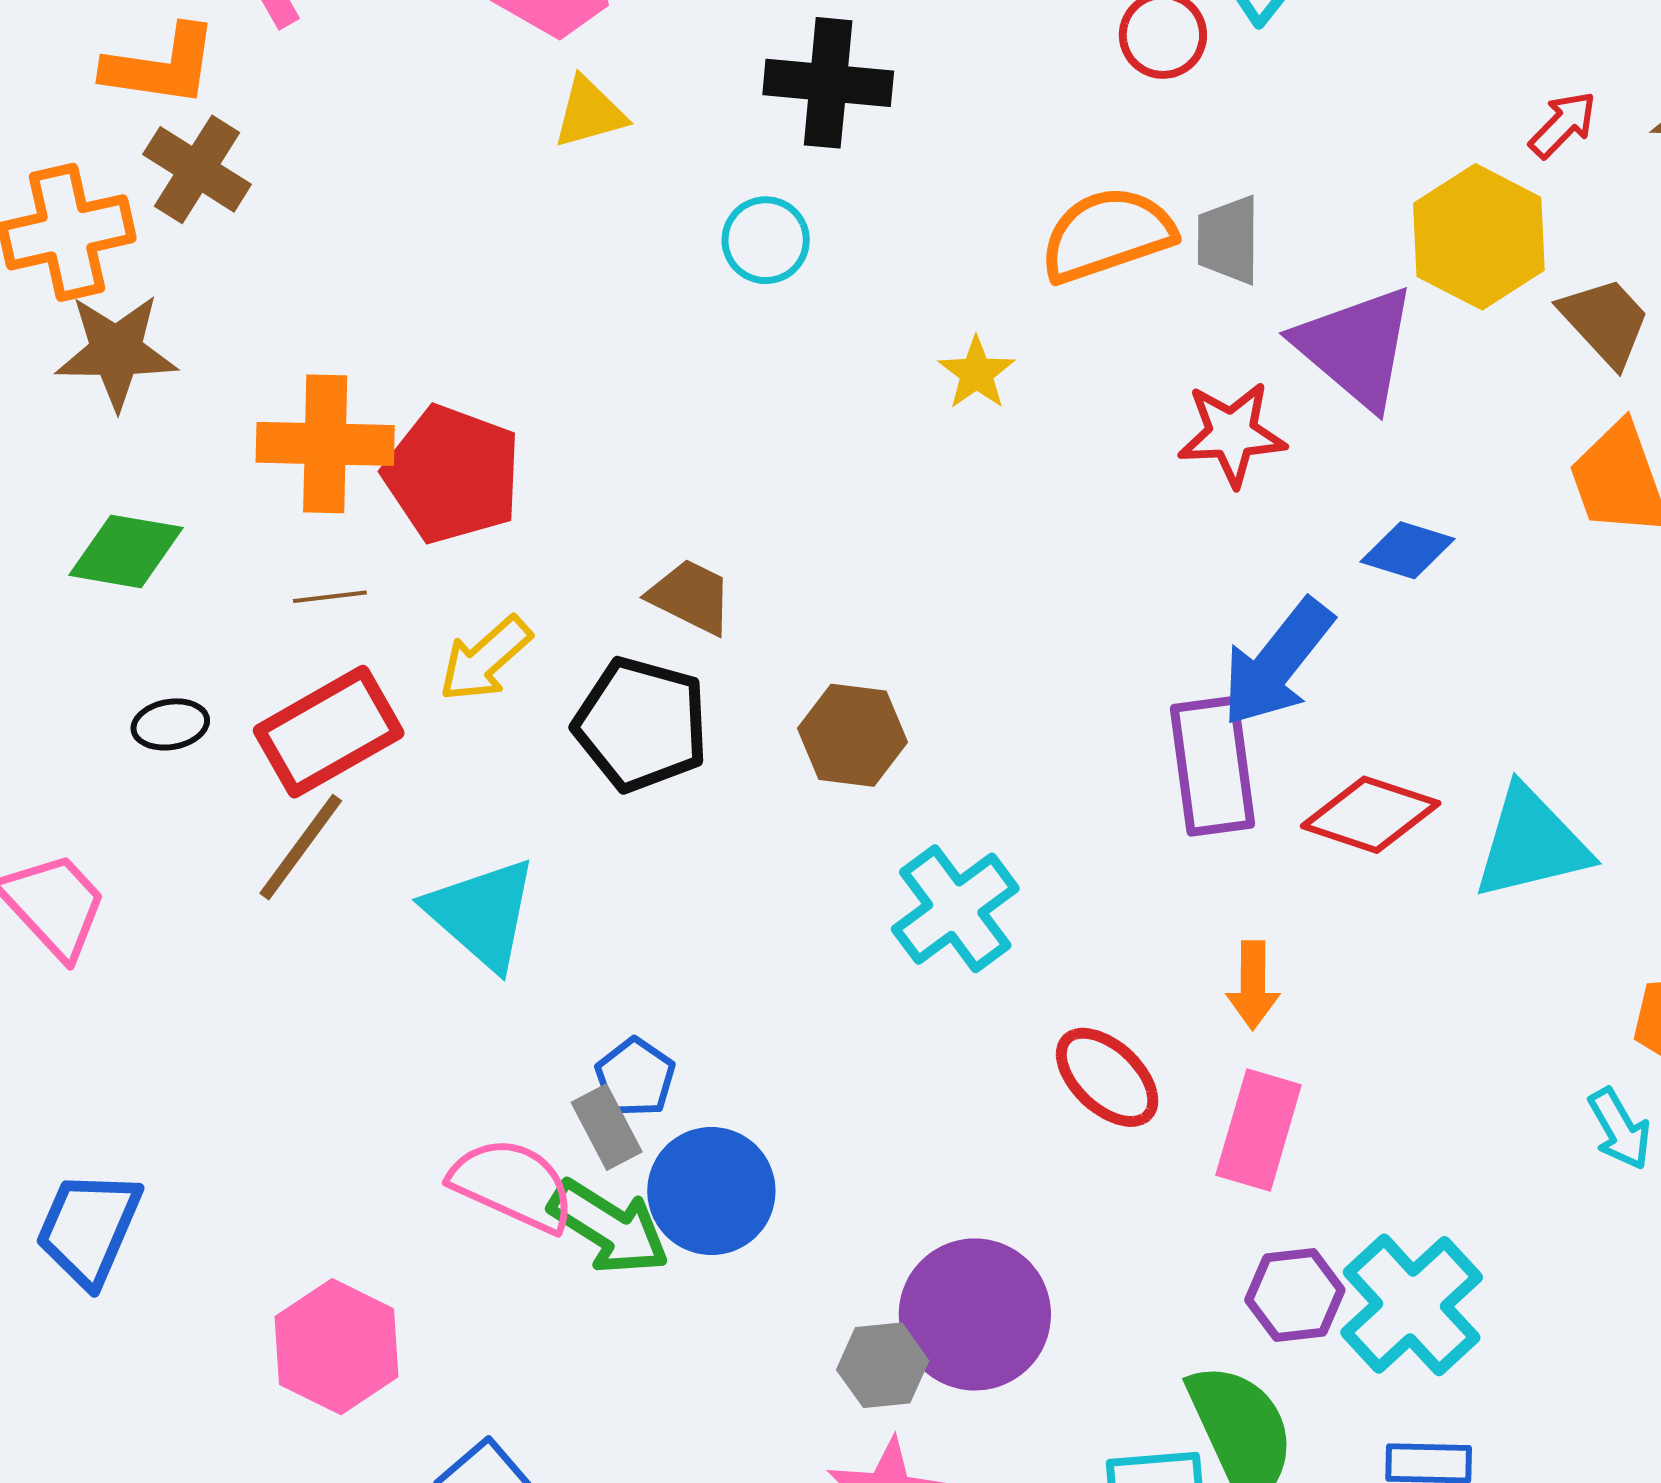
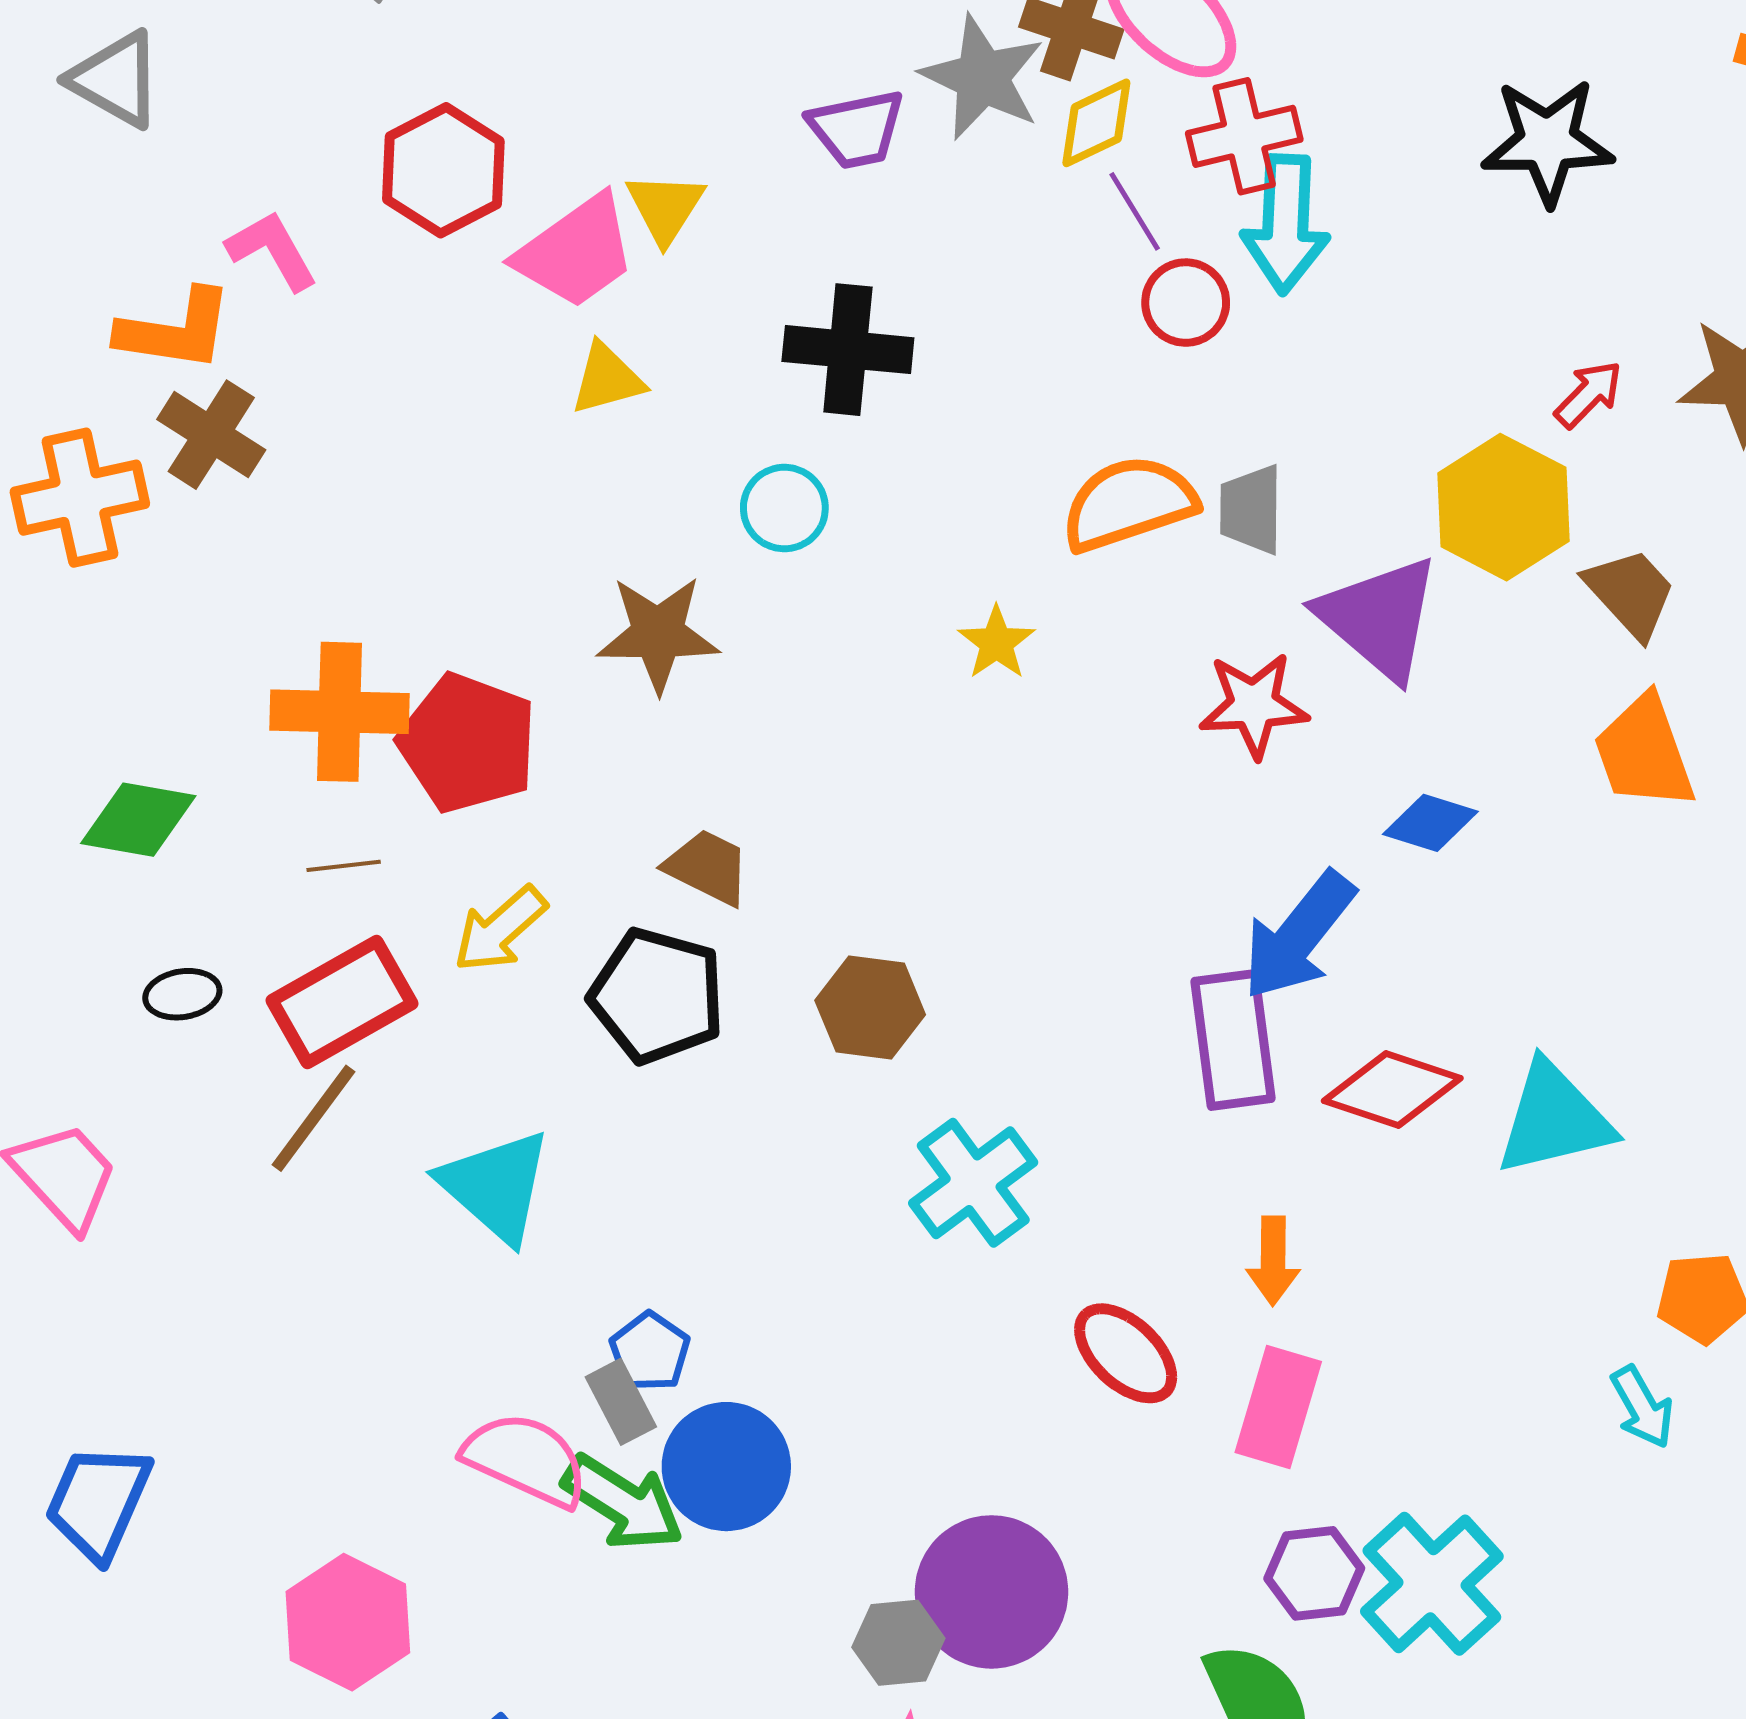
brown star: (116, 352) -> (658, 634), moved

